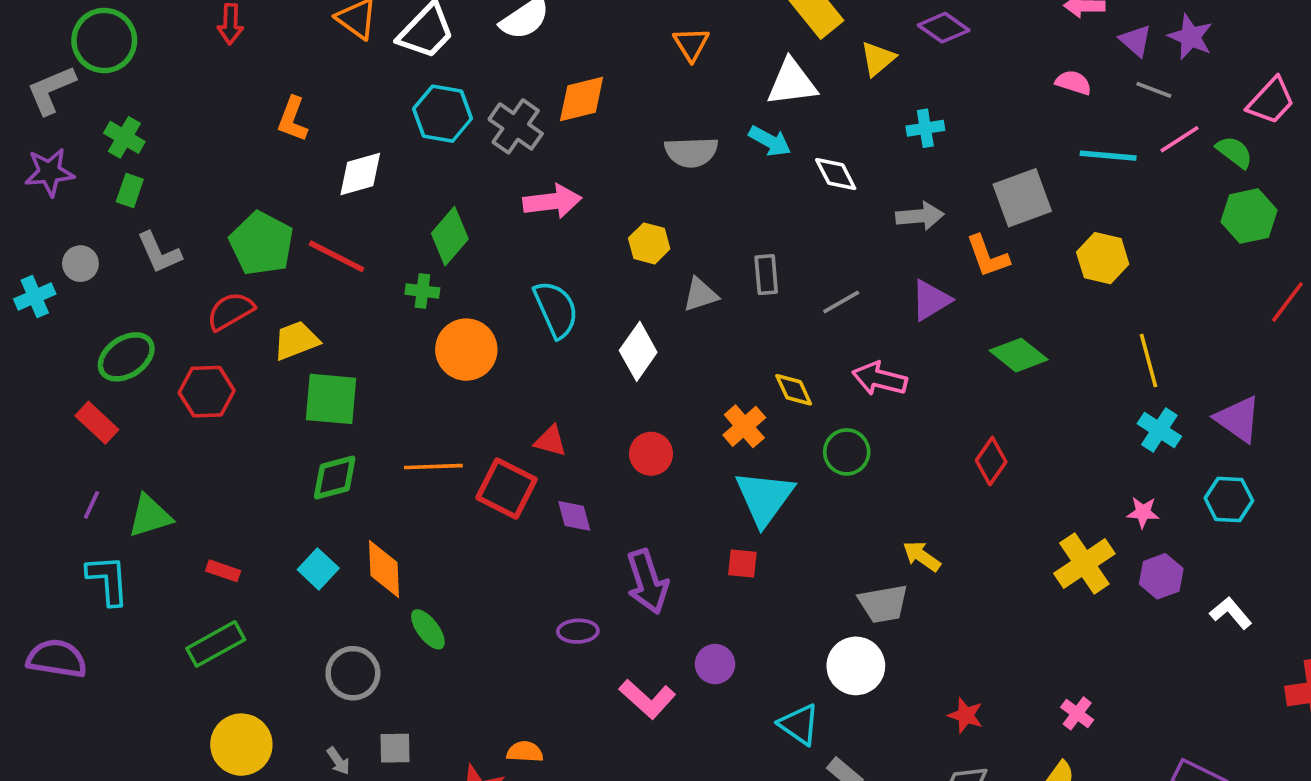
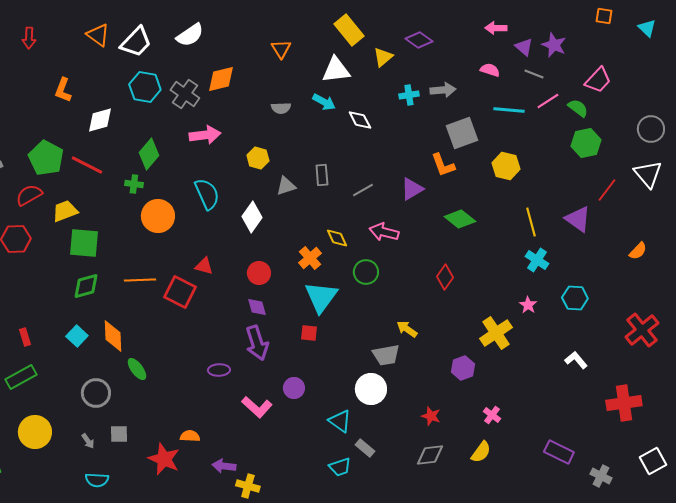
gray semicircle: (691, 152) -> (281, 108), size x0.7
gray arrow: (920, 216) -> (443, 90), moved
purple triangle: (1238, 419) -> (578, 219), moved
pink star: (1143, 512) -> (528, 305), turned 30
purple diamond: (574, 516) -> (257, 307), moved
red rectangle: (223, 571) -> (25, 337), turned 54
purple hexagon: (1161, 576) -> (463, 368), moved

